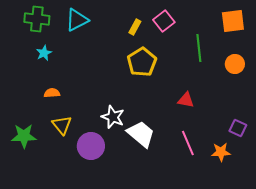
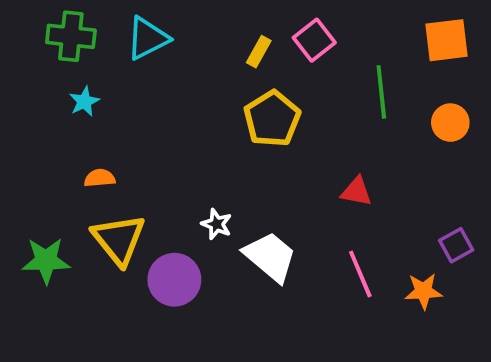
white star: (113, 117) -> (217, 224), size x0.7
yellow triangle: (62, 125) -> (119, 239), size x1.4
purple square: (238, 128) -> (456, 245), turned 36

